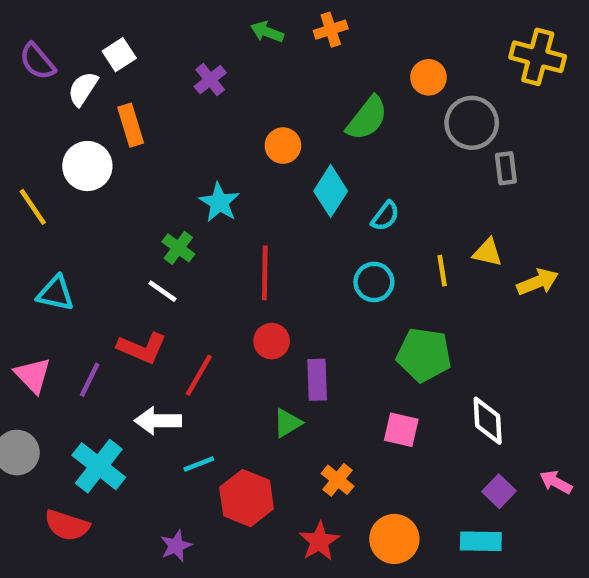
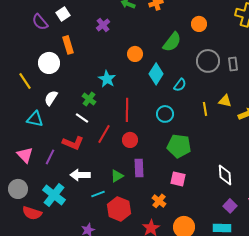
purple semicircle: (37, 61) -> (40, 22), moved
white semicircle: (83, 89) -> (51, 98), moved
gray circle: (472, 123) -> (208, 61), moved
cyan circle: (374, 282) -> (165, 114), moved
green pentagon: (424, 355) -> (179, 146), moved
red line: (199, 375) -> (104, 134), moved
purple rectangle: (317, 380) -> (139, 168), moved
green triangle: (287, 423) -> (117, 176), moved
pink square: (401, 430) -> (178, 179), moved
red semicircle: (67, 525) -> (32, 213), moved

